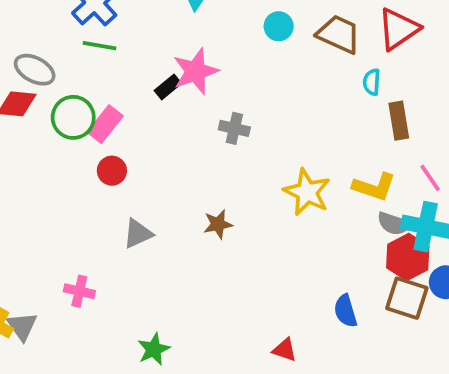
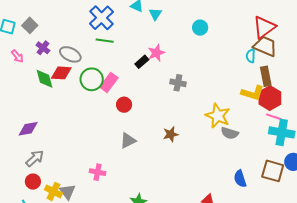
brown trapezoid: (339, 34) -> (265, 46), moved
pink star: (196, 71) -> (156, 53), size x0.7
red circle: (112, 171) -> (124, 105), moved
pink line: (430, 178) -> (274, 117), moved, turned -35
yellow L-shape: (374, 187) -> (253, 93), moved
gray semicircle: (394, 224) -> (230, 133), moved
red hexagon: (408, 257) -> (270, 98), moved

